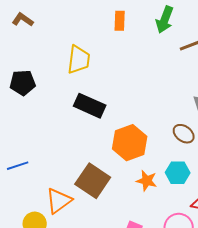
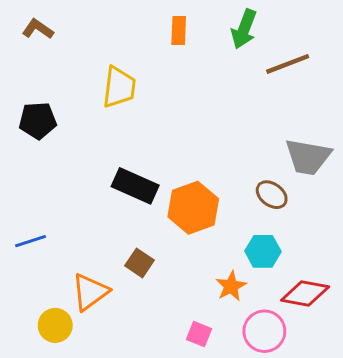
black rectangle: (90, 106) -> (135, 186), moved
brown square: (93, 181) -> (139, 263), size x0.6
orange star: (147, 181) -> (231, 286), moved, turned 30

